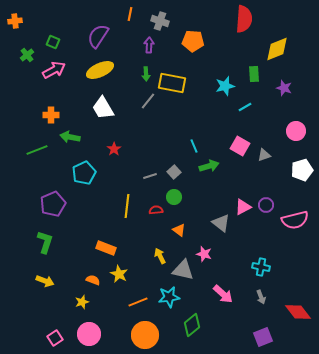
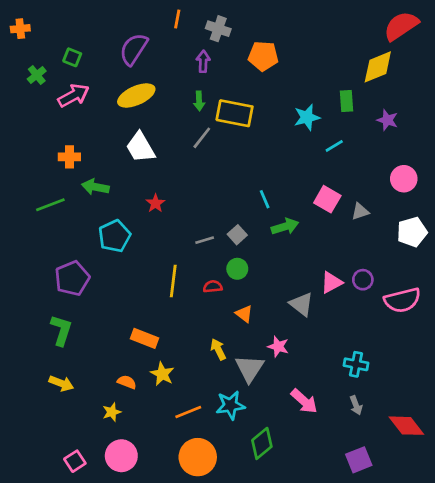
red semicircle: (244, 19) -> (401, 26), moved, turned -128
gray triangle: (183, 270) -> (250, 368), turned 50

